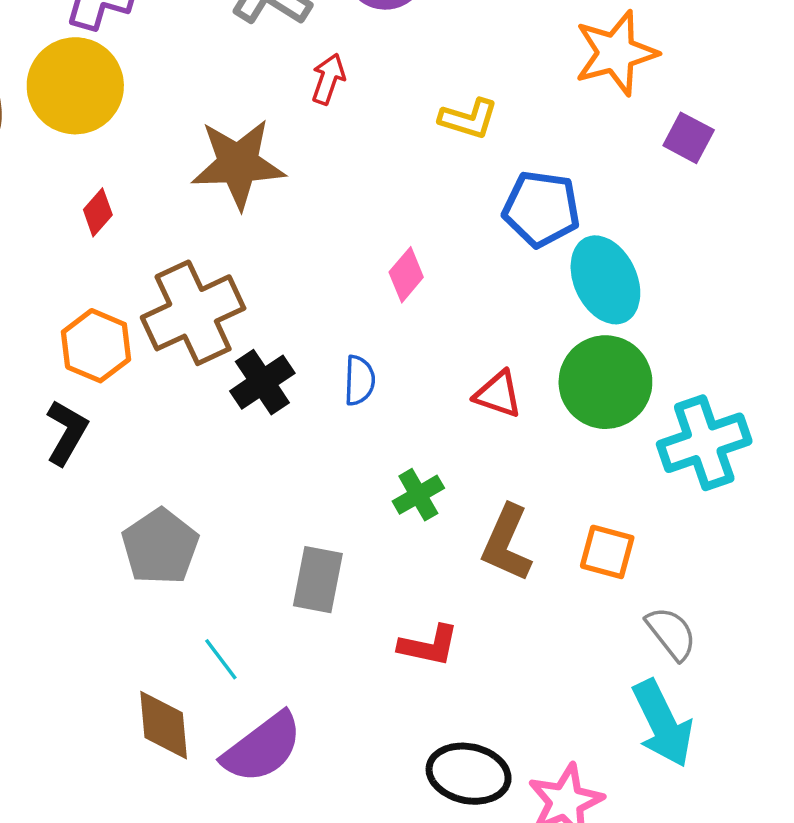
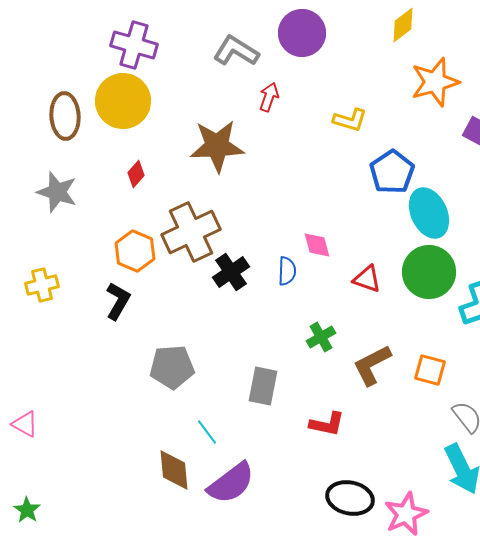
blue pentagon: (541, 209) -> (392, 172), turned 30
pink diamond: (406, 275) -> (317, 245), moved, turned -56
brown L-shape: (507, 543) -> (372, 365), turned 39
gray pentagon: (160, 547) -> (172, 367), turned 30

